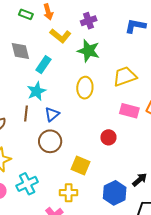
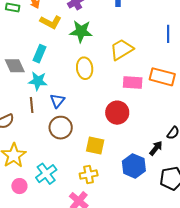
gray diamond: (20, 51) -> (15, 66), moved
cyan star: (37, 91) -> (38, 81), turned -30
red circle: (108, 137) -> (117, 113), size x1.5

